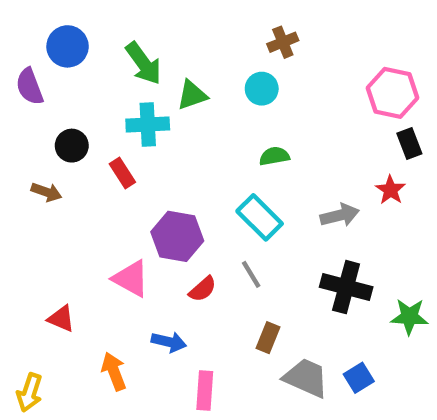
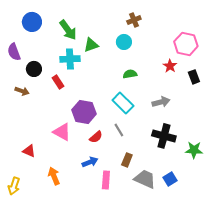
purple semicircle: (30, 87) -> (14, 52), moved
black rectangle: (409, 144) -> (194, 77), moved
red star: (390, 190) -> (170, 66), moved
blue arrow: (169, 342) -> (90, 162), moved, turned -35
pink rectangle: (205, 390) -> (106, 180), moved

